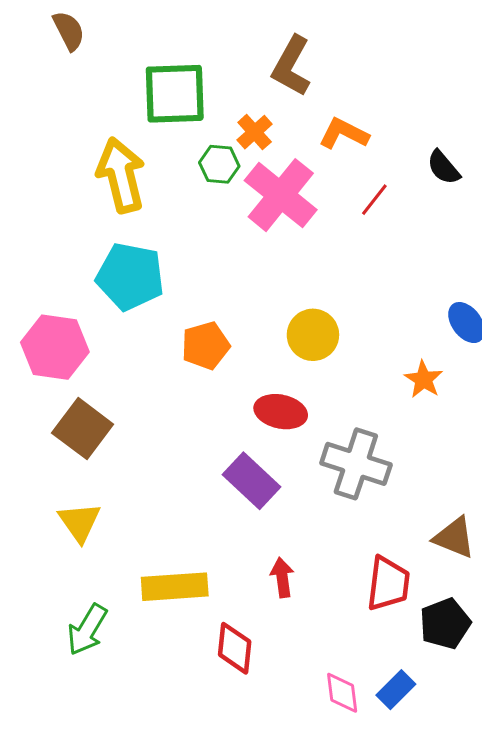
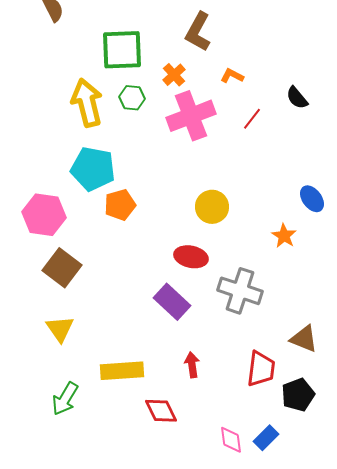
orange L-shape: (344, 134) -> (232, 76), size x0.7
green hexagon: (219, 164) -> (132, 98), moved
pink cross: (281, 195) -> (191, 116), turned 30
orange pentagon: (205, 346) -> (120, 205), moved
red diamond: (235, 648) -> (161, 411), turned -32

